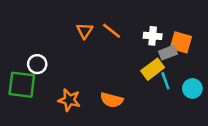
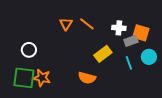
yellow rectangle: (153, 69) -> (103, 54), moved
green square: (22, 85) -> (24, 78), moved
cyan circle: (192, 88) -> (149, 57), moved
orange star: (69, 100) -> (42, 78), moved

